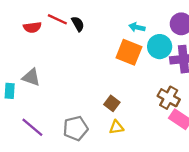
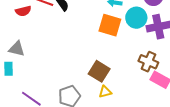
gray triangle: (31, 77) -> (17, 49), moved
brown square: (112, 103) -> (99, 71), size x1.5

